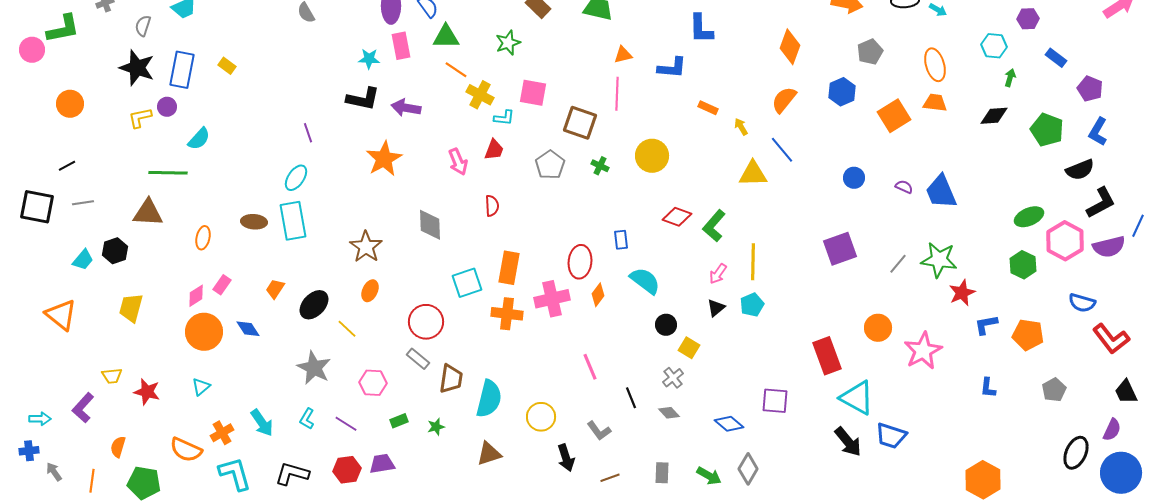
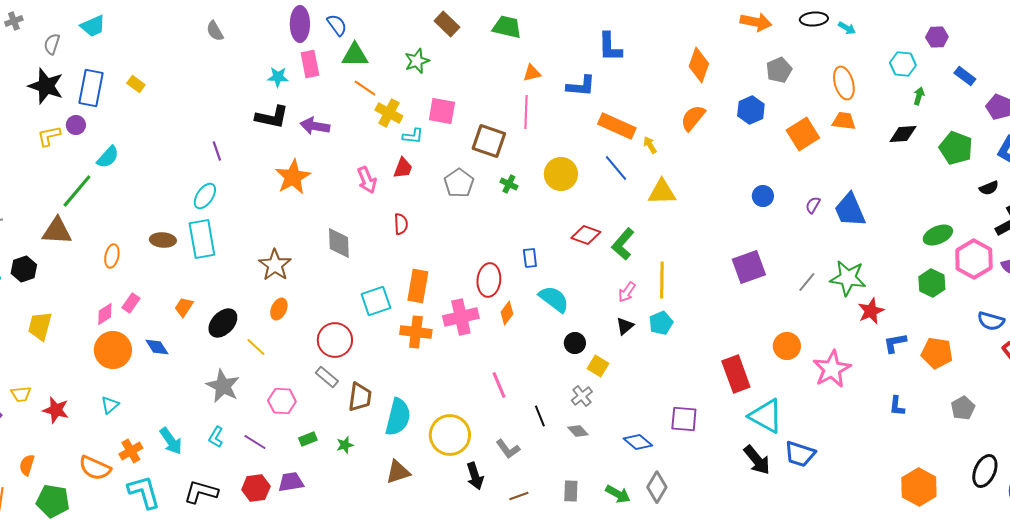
orange rectangle: (708, 108) -> (617, 126), size x1.8
blue line: (782, 150) -> (616, 168), moved
black semicircle: (1080, 170) -> (989, 188), size x0.7
green line: (168, 173) -> (77, 191), turned -51
purple semicircle: (904, 187) -> (813, 205), turned -84
yellow circle: (541, 417) -> (450, 435), size x1.4
orange hexagon: (983, 480) -> (919, 487), moved

